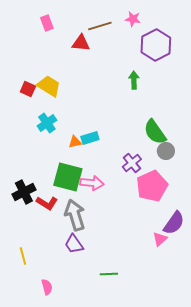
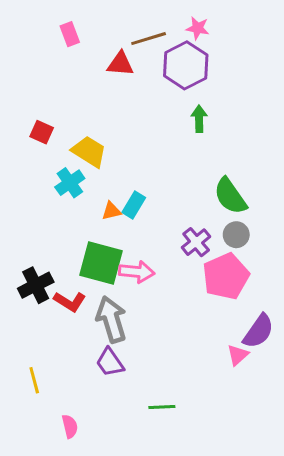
purple hexagon: (156, 45) -> (186, 65), moved
yellow trapezoid: (49, 86) -> (89, 151), moved
cyan rectangle: (90, 138) -> (134, 205), turned -42
gray circle: (166, 151) -> (236, 235), moved

